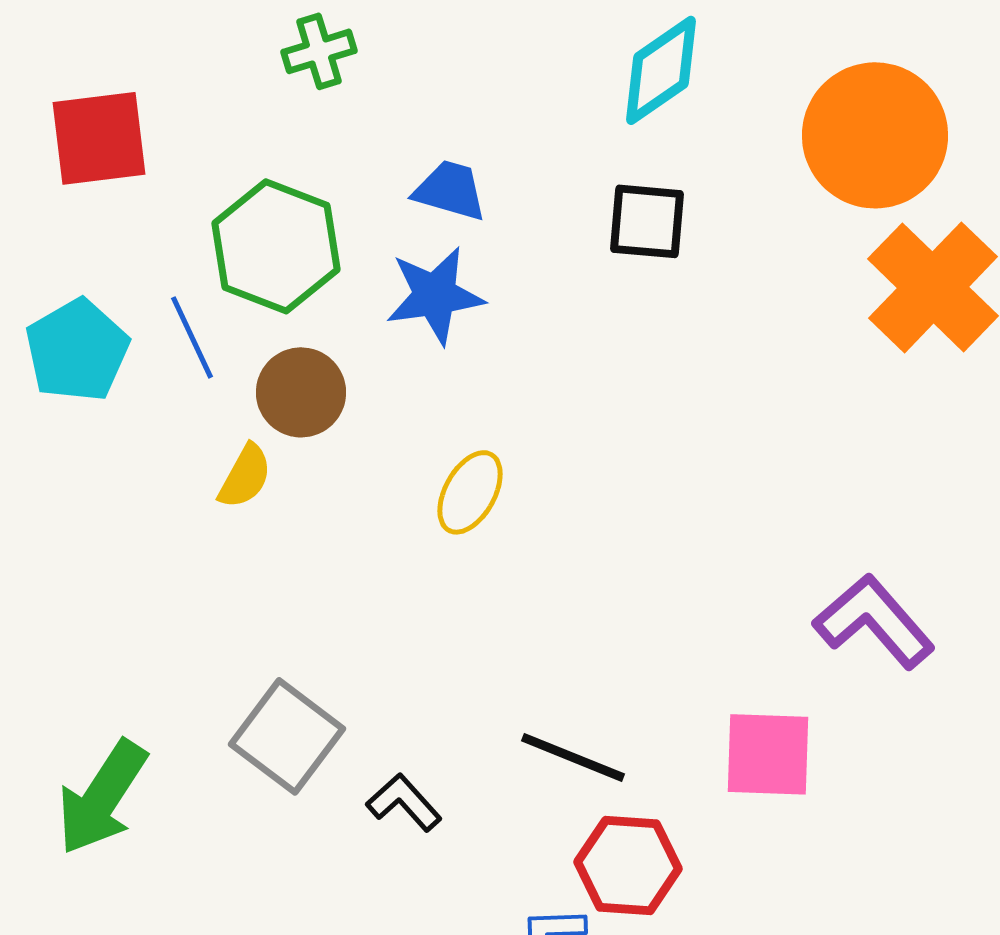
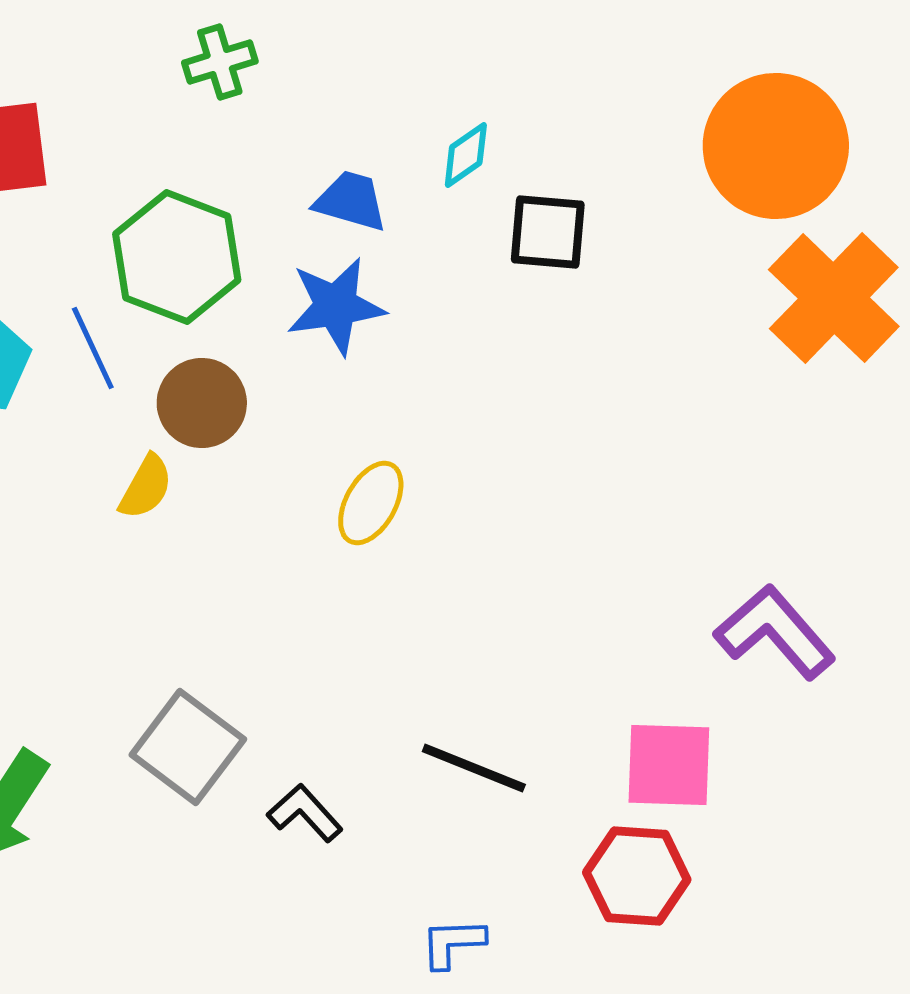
cyan diamond: (661, 70) -> (466, 155), moved, size x0.6
red hexagon: (628, 865) -> (637, 876), moved

